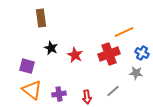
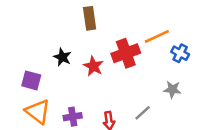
brown rectangle: (41, 18) -> (90, 18), moved
blue cross: (142, 53) -> (180, 53), moved
red cross: (109, 54) -> (126, 53), moved

